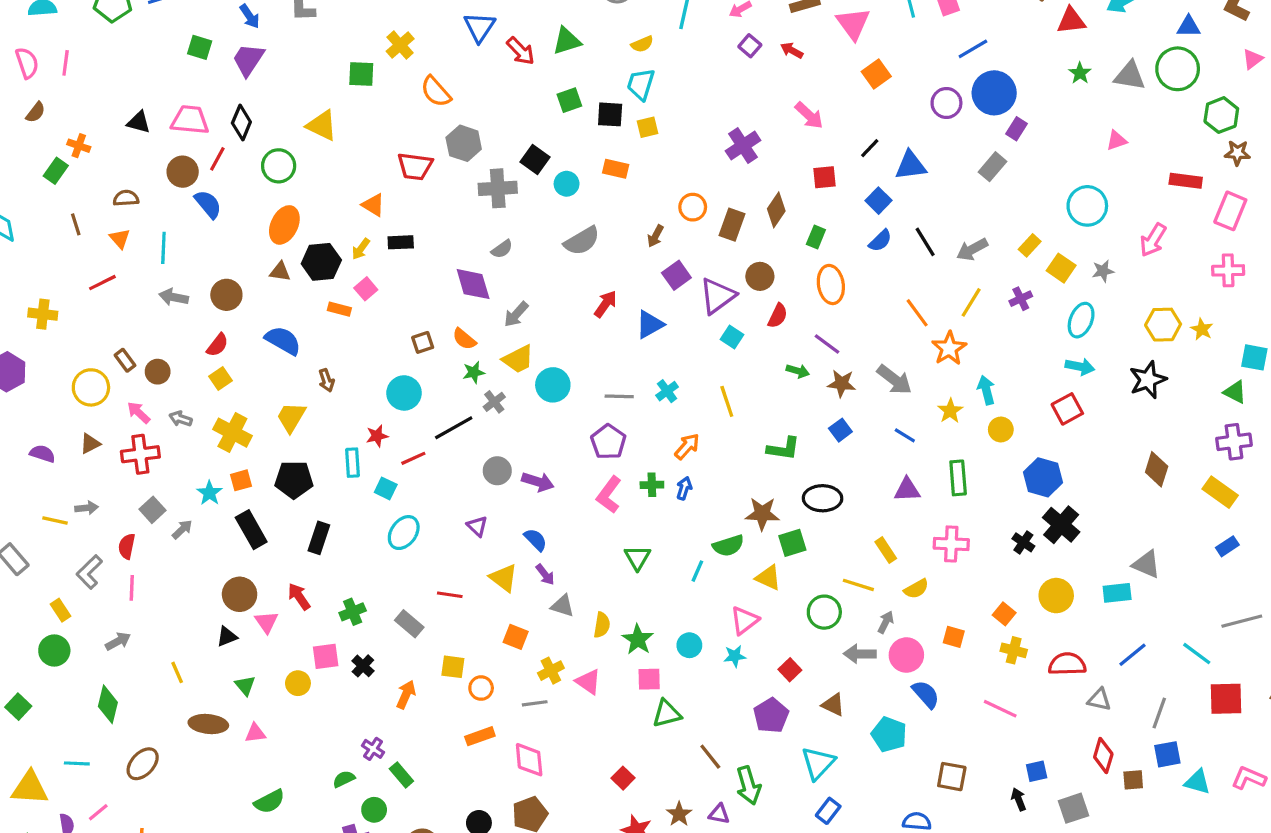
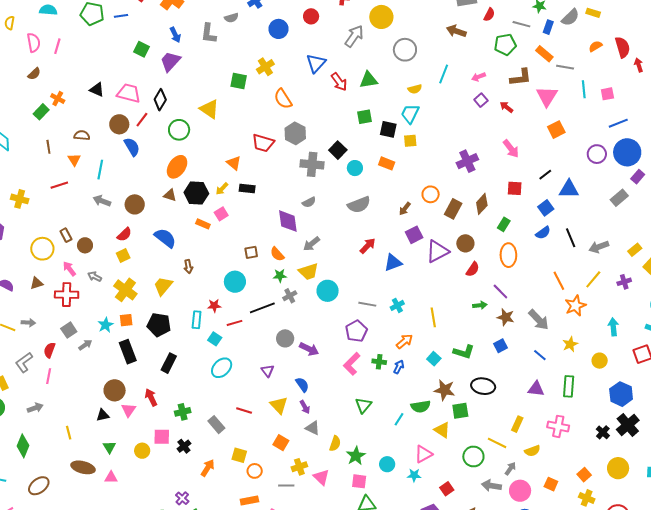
cyan square: (732, 337) -> (434, 359), moved
green arrow: (798, 371) -> (480, 305), turned -32
cyan arrow: (986, 390) -> (613, 327), moved
yellow rectangle: (886, 550) -> (517, 424), turned 49

